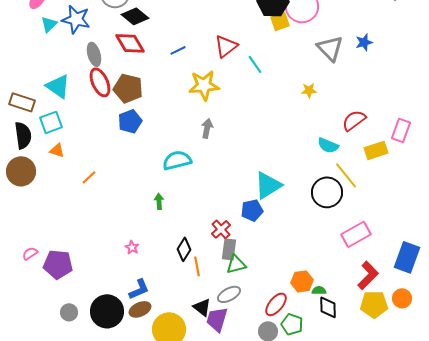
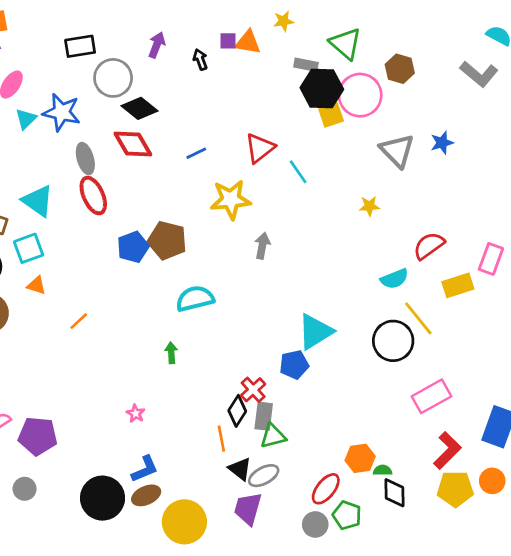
brown pentagon: (128, 88) -> (167, 240), moved
gray arrow: (207, 128) -> (262, 246), moved
cyan semicircle: (328, 145) -> (394, 279), turned -45
black diamond: (184, 249) -> (237, 411), moved
black triangle: (202, 307) -> (240, 469), moved
gray circle: (69, 312) -> (25, 489), moved

